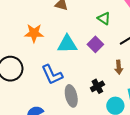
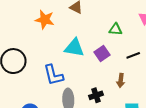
green triangle: (104, 18) -> (115, 29), turned -40
orange star: (34, 33) -> (45, 20), moved

